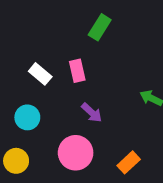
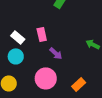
pink rectangle: (77, 71) -> (42, 34), moved
white rectangle: (40, 74) -> (18, 37), moved

